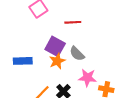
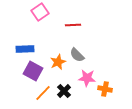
purple square: (55, 46) -> (33, 71), moved
blue rectangle: (23, 61) -> (25, 49), moved

